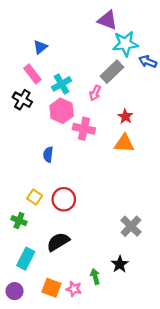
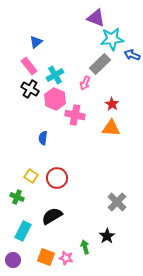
black cross: (22, 100) -> (30, 89), moved

